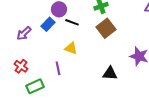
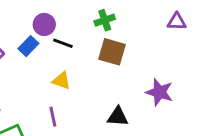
brown square: (106, 28) -> (112, 52), turned -36
purple line: (58, 68) -> (53, 117), moved

